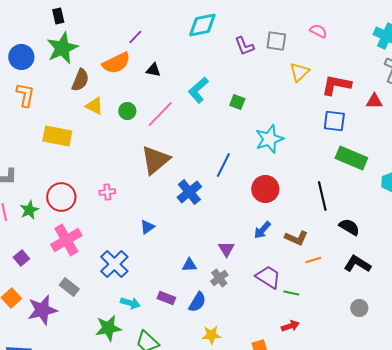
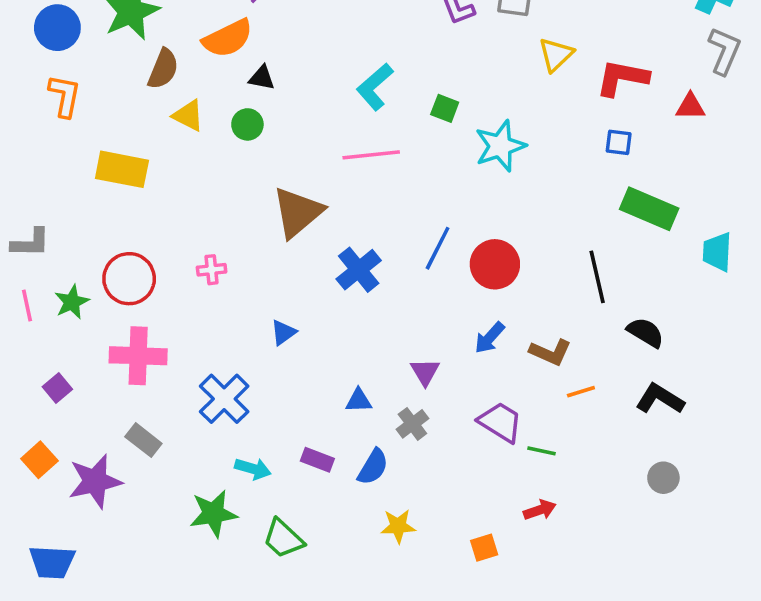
black triangle: (153, 70) -> (262, 78), moved
pink line: (160, 114) -> (371, 155), moved, turned 40
blue square: (334, 121) -> (619, 142), size x0.7
cyan star: (269, 139) -> (500, 146), moved
blue line: (223, 165) -> (438, 248), moved
pink cross: (66, 240) -> (138, 356), turned 32

